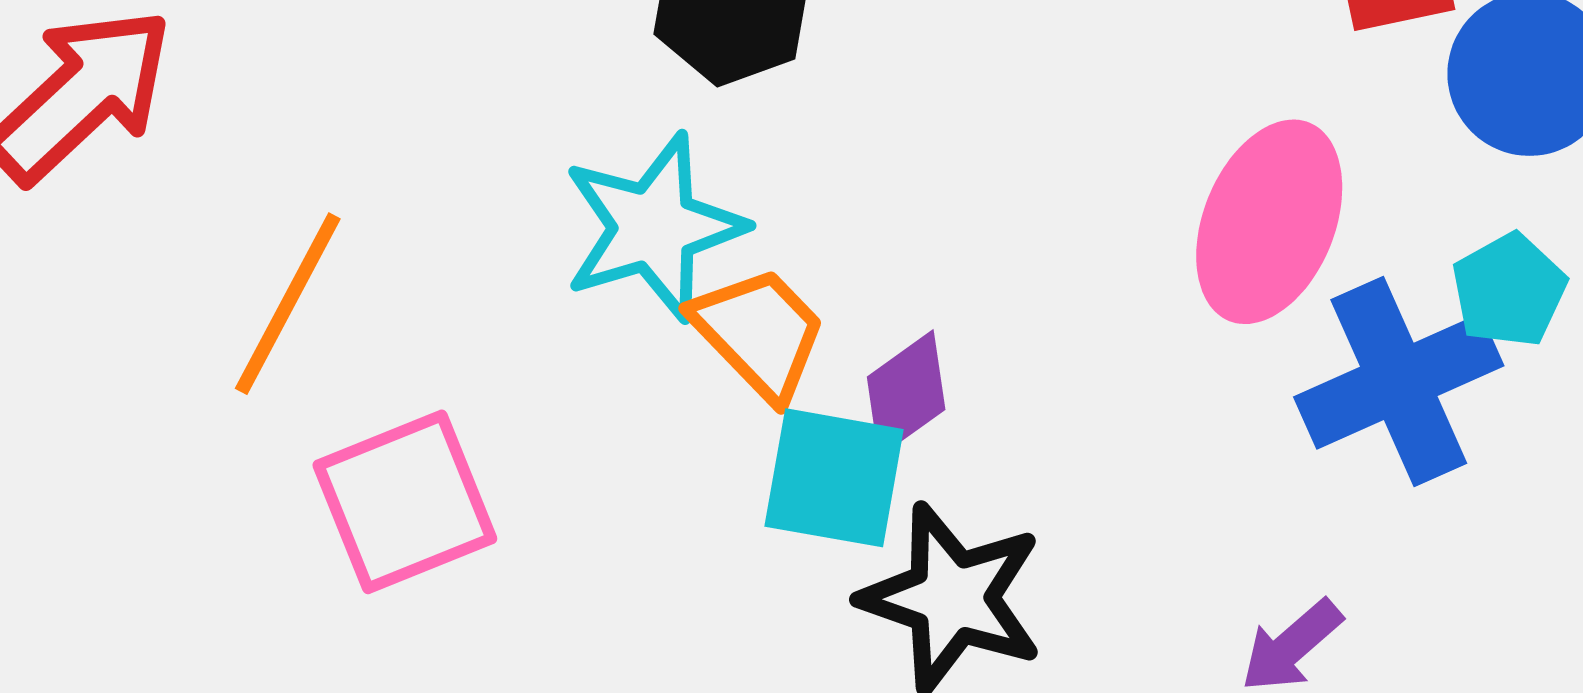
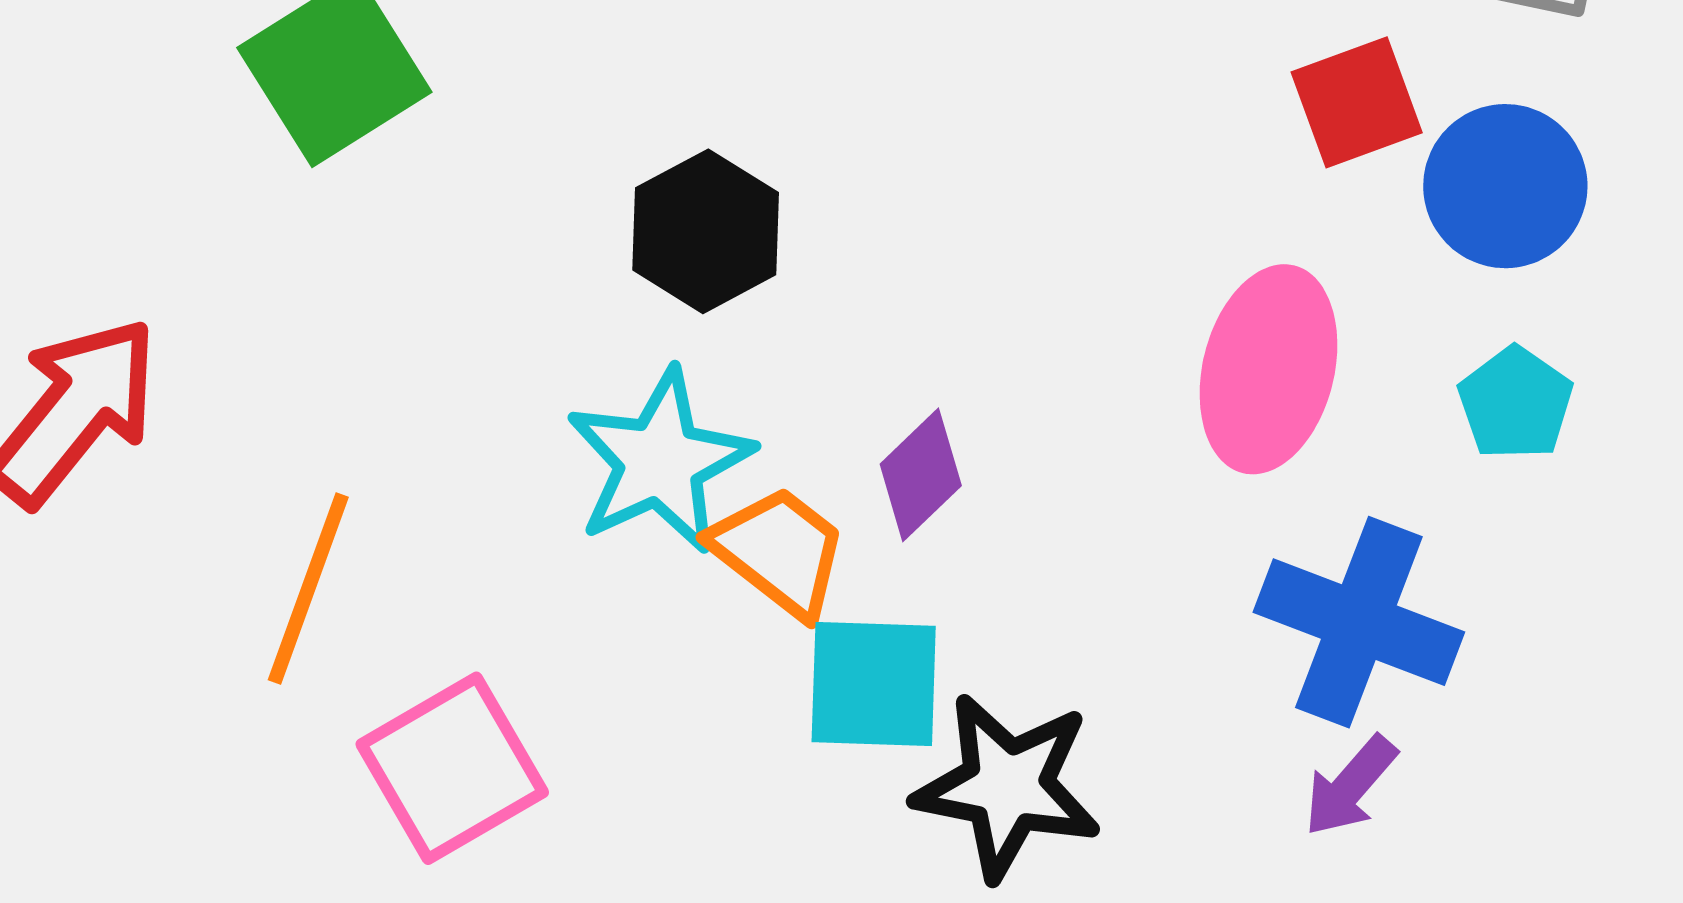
blue cross: (1399, 381) -> (1359, 622), moved, turned -37
purple diamond: (906, 393) -> (921, 475), moved

